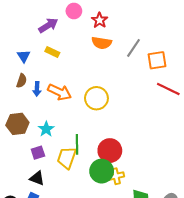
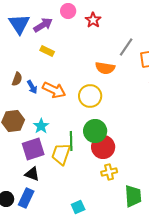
orange semicircle: (102, 43) -> (105, 68), moved
blue triangle: (24, 56) -> (19, 24), moved, size x1.6
blue arrow: (37, 89) -> (32, 87), turned -32
purple square: (38, 153) -> (33, 149), size x1.6
green circle: (102, 171) -> (95, 131), moved

